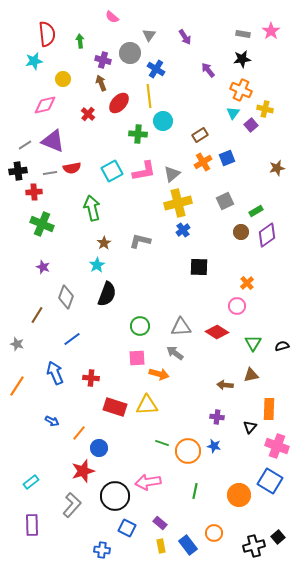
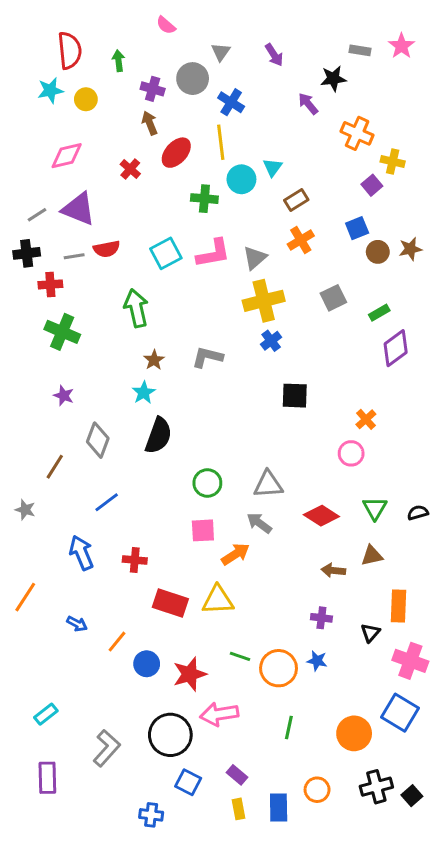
black star: (242, 59) -> (333, 79), moved
yellow circle: (63, 79) -> (86, 99), moved
cyan triangle: (233, 113) -> (273, 167), moved
blue square: (227, 158) -> (357, 228), moved
brown circle: (241, 232) -> (378, 252), moved
red diamond: (217, 332) -> (321, 516), moved
orange arrow: (159, 374) -> (236, 554), turned -48
orange line: (17, 386) -> (25, 597), moved
red star: (83, 471) -> (190, 674), moved
blue rectangle: (188, 545) -> (279, 807), turned 36
black cross: (254, 546) -> (376, 787), moved

